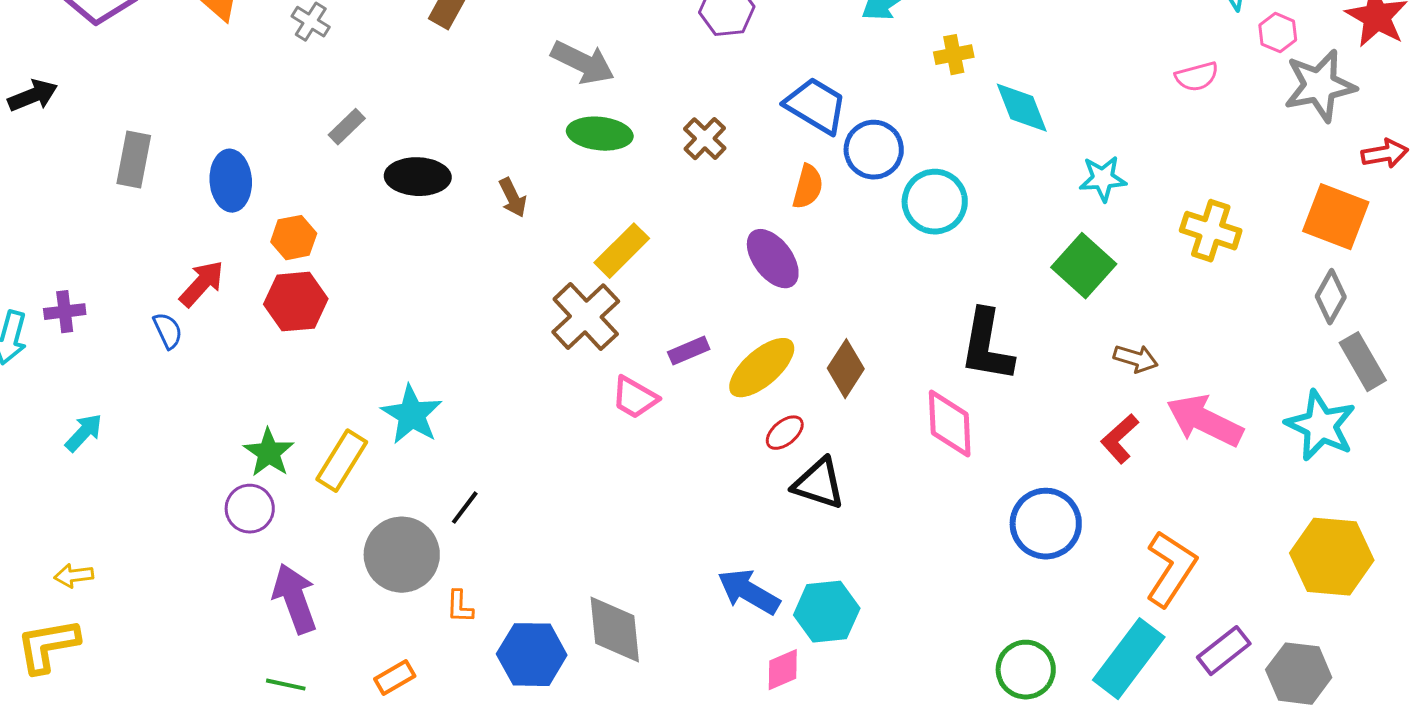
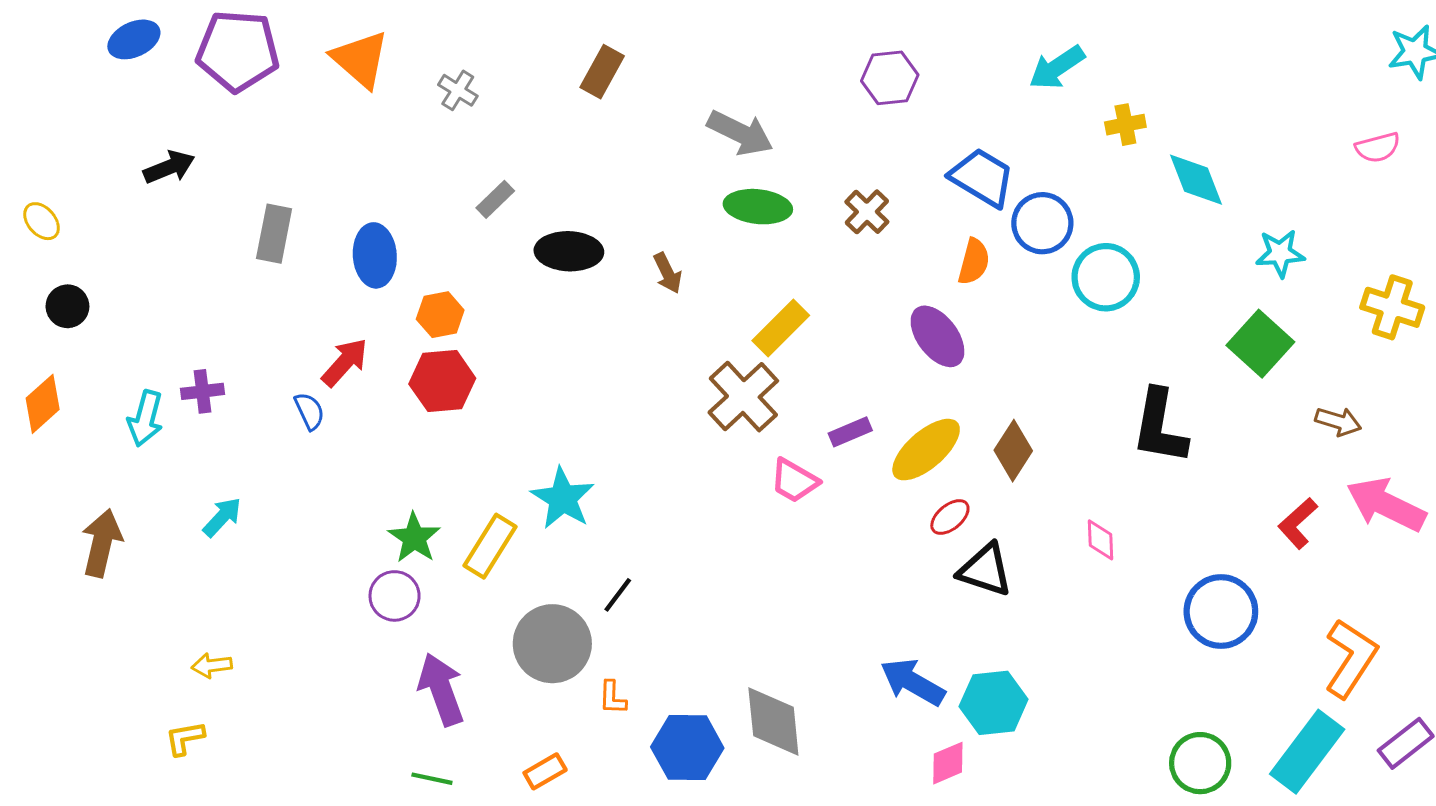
brown arrow: (1136, 359) -> (1338, 422), moved
pink diamond: (950, 424) -> (1100, 540), moved, size x0.6
yellow L-shape: (48, 646) -> (185, 738), size x0.6

